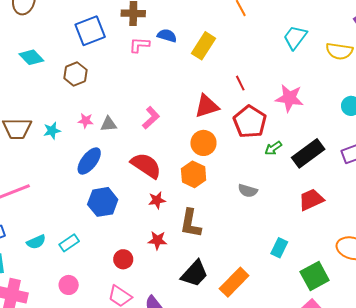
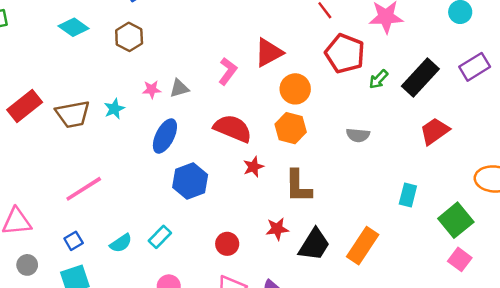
red triangle: (207, 106) -> (269, 53), moved
red star: (157, 240) -> (277, 229), moved

